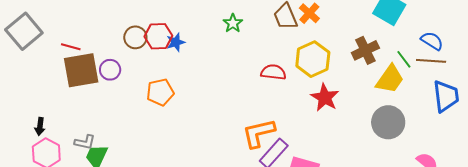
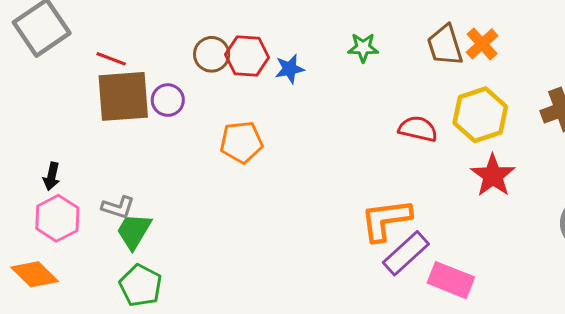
green star: (233, 23) -> (363, 48), turned 30
blue star: (176, 42) -> (290, 69), moved

